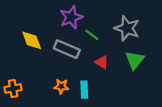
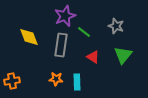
gray star: (127, 28) -> (116, 26), size x0.7
gray rectangle: (67, 49) -> (61, 45), turned 75

